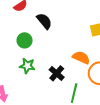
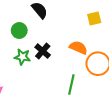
black cross: (57, 73) -> (43, 51), moved

